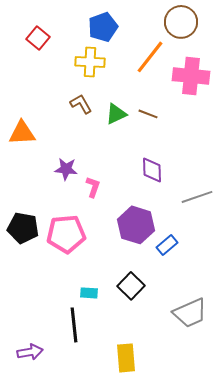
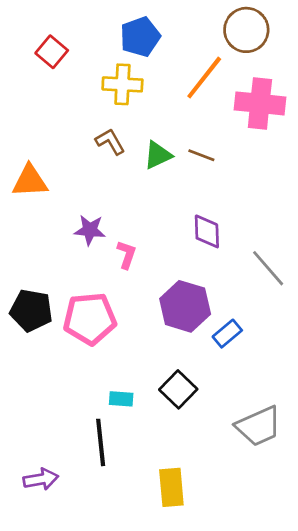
gray line: (197, 197) -> (268, 268), turned 68

